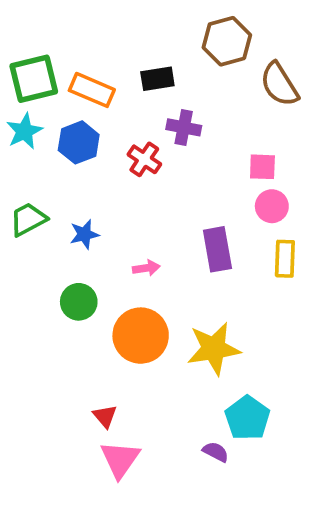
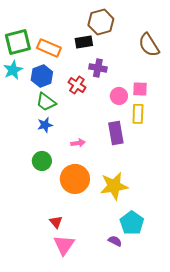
brown hexagon: (227, 41) -> (101, 22), moved
pink circle: (272, 206) -> (119, 96), moved
green trapezoid: (28, 219) -> (46, 102), moved, turned -115
yellow rectangle: (285, 259) -> (138, 114), moved

